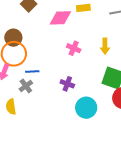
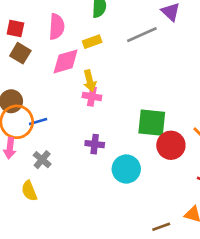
yellow arrow: (105, 46) -> (90, 81), moved
blue line: (32, 72) -> (38, 121), moved

